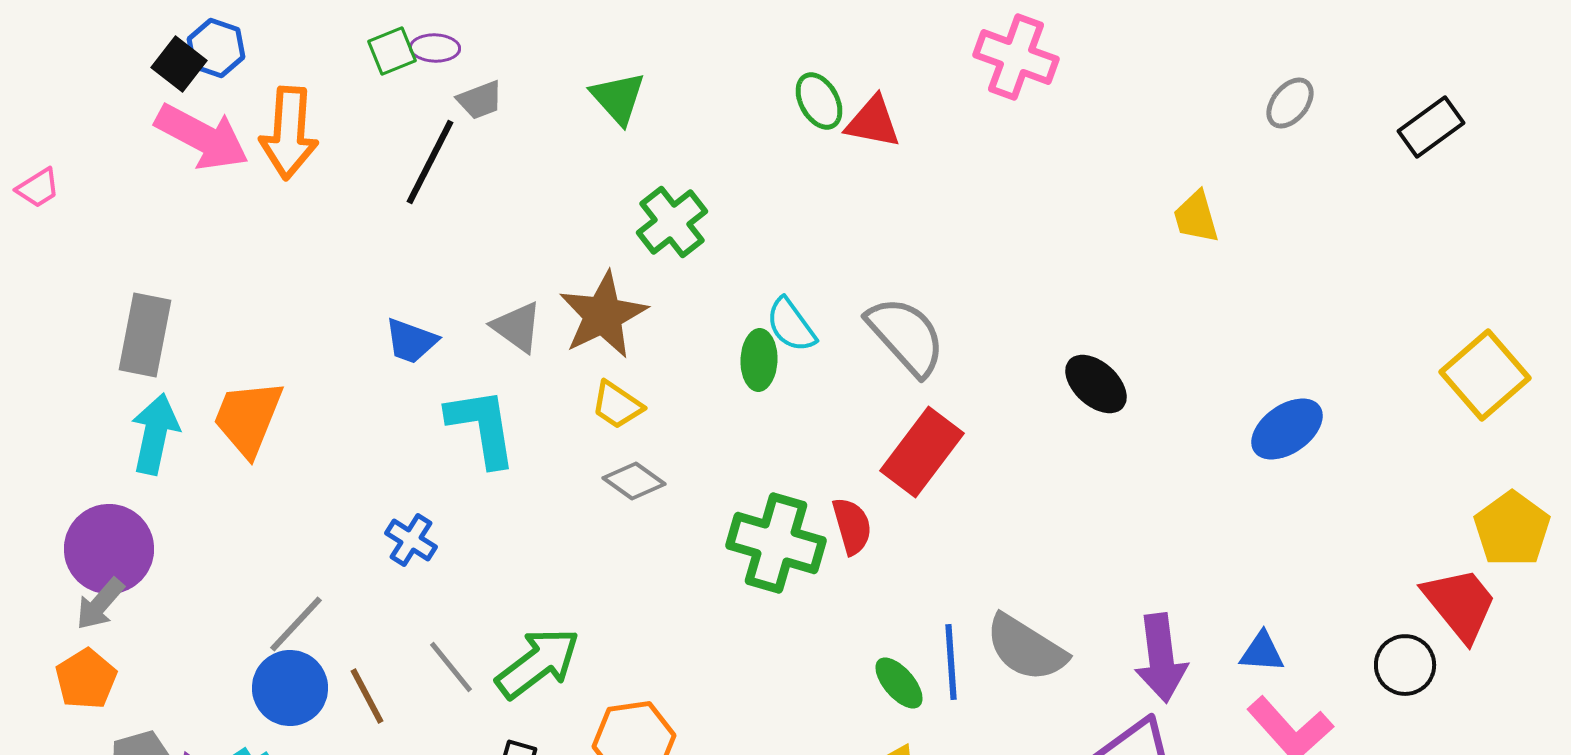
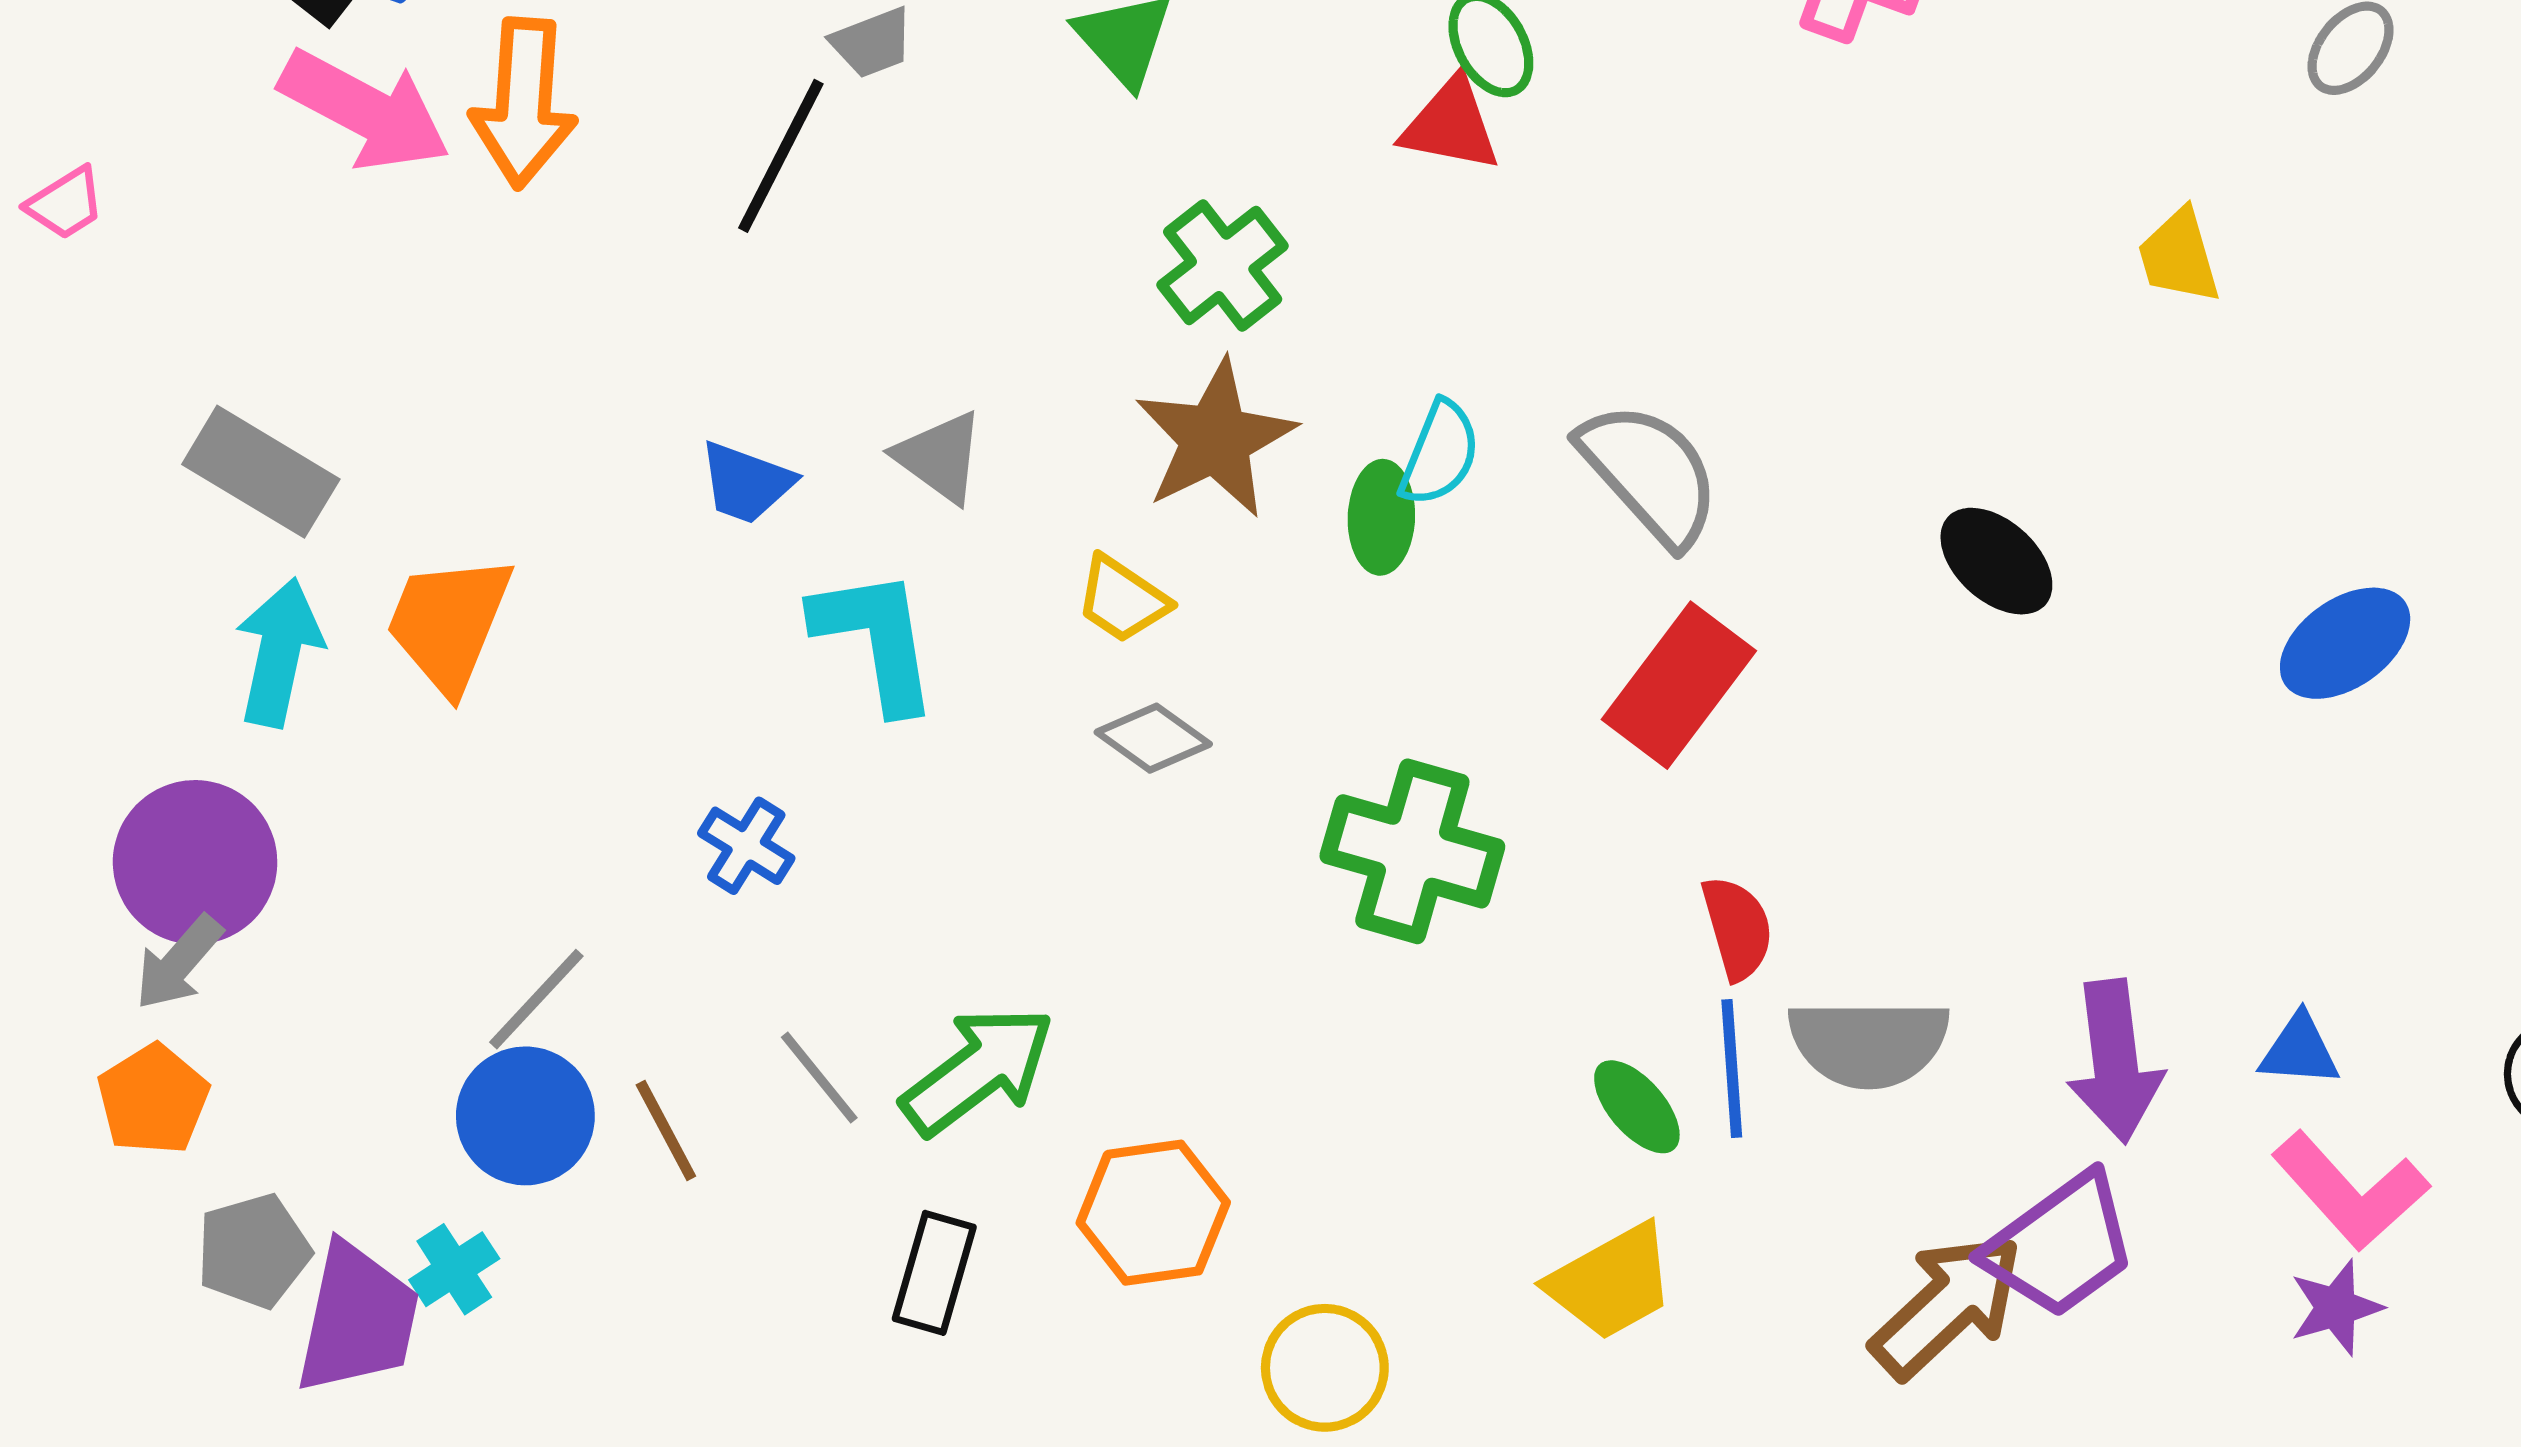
red triangle: (873, 122) -> (1451, 125), moved
brown star: (603, 315) -> (1215, 439), moved
cyan semicircle: (791, 325) -> (1440, 453), turned -122
gray rectangle: (145, 335) -> (261, 472), turned -70
red semicircle: (852, 526) -> (1737, 928), moved
gray semicircle: (1026, 648) -> (1869, 1043), turned -32

